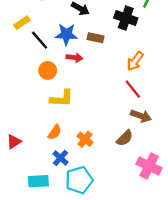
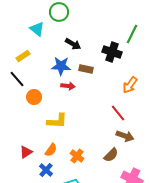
black line: (40, 40) -> (17, 79), moved
orange arrow: (135, 61) -> (130, 85), moved
orange circle: (48, 70) -> (34, 97), moved
red triangle: (14, 142) -> (26, 152), moved
blue cross: (60, 158) -> (46, 170), moved

